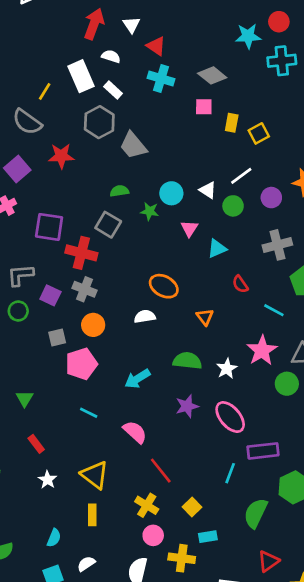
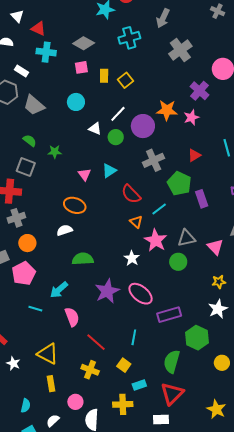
cyan cross: (282, 61) -> (129, 38), moved
white rectangle: (113, 90) -> (21, 71), moved
green semicircle: (119, 191) -> (30, 141), turned 56
cyan circle: (171, 193) -> (76, 102), moved
purple circle: (271, 198) -> (143, 126), size x1.5
pink triangle: (189, 228) -> (84, 175), moved
red semicircle: (240, 284) -> (131, 194), size x1.5
gray cross: (85, 289) -> (16, 218), turned -30
cyan line: (274, 310) -> (159, 209), turned -56
orange triangle: (205, 317) -> (136, 222), moved
green semicircle: (187, 361) -> (83, 259), moved
cyan arrow: (137, 379) -> (59, 290), moved
purple star: (187, 406) -> (107, 291), size x1.4
pink semicircle: (135, 432) -> (72, 317), turned 36
cyan line: (230, 473) -> (134, 337), moved
pink circle: (153, 535) -> (75, 402), moved
red triangle: (268, 561) -> (172, 394), moved, size x1.4

